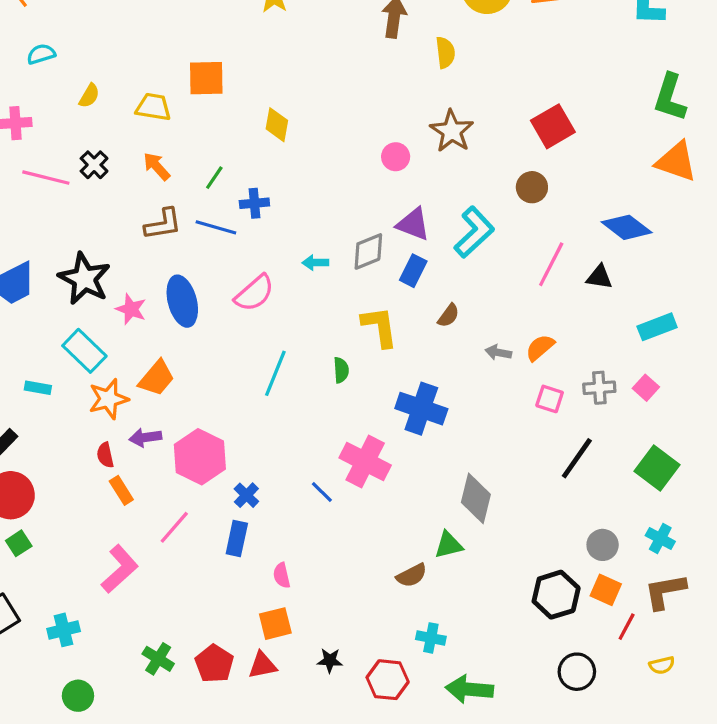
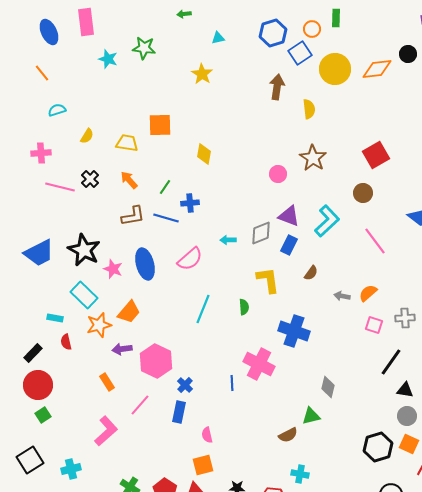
pink line: (551, 264) -> (375, 241), turned -64
black triangle: (599, 277) -> (405, 390), moved
red semicircle: (105, 455) -> (66, 342), moved
blue line: (322, 492) -> (232, 383), turned 42
gray diamond: (476, 498) -> (328, 387), size x0.7

